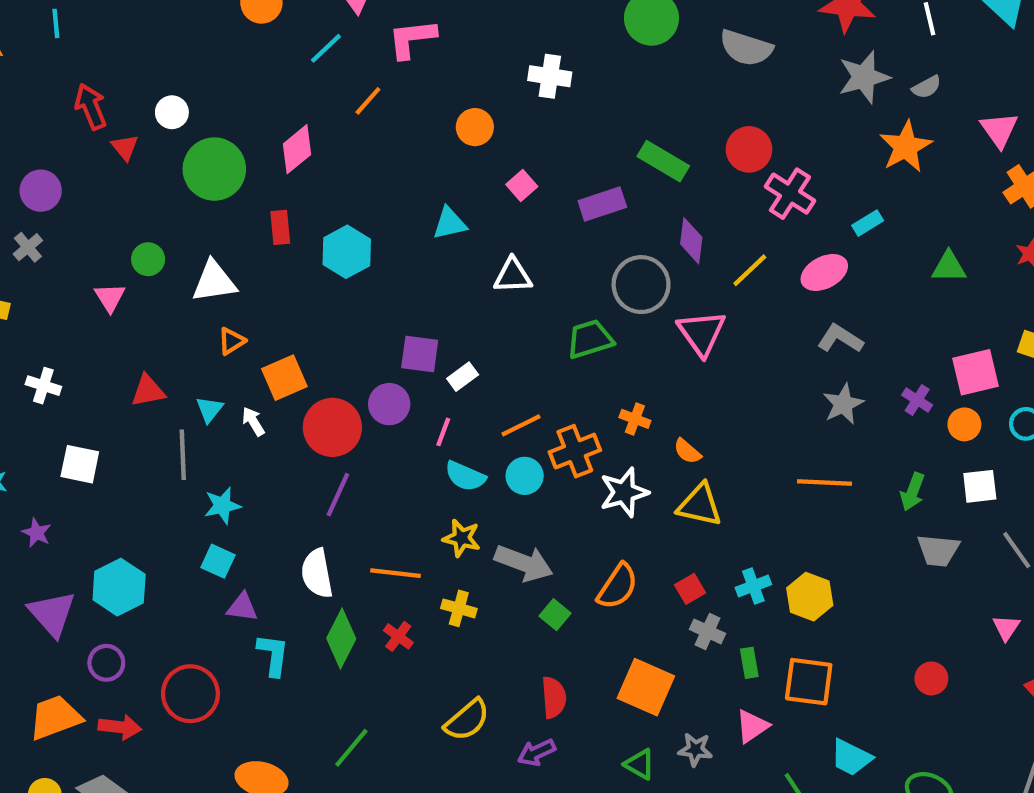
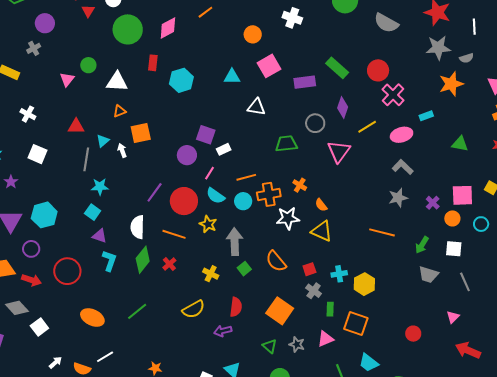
pink square: (522, 185) -> (269, 66), size x1.6
gray circle: (641, 285) -> (315, 123), size x0.7
red circle: (332, 427) -> (184, 201), moved
gray arrow: (524, 563) -> (235, 242), turned -124
orange semicircle: (618, 586) -> (276, 261), turned 95
yellow cross: (459, 608) -> (211, 274), moved

